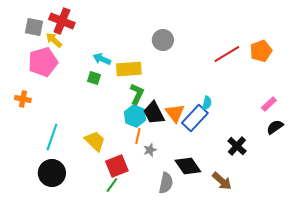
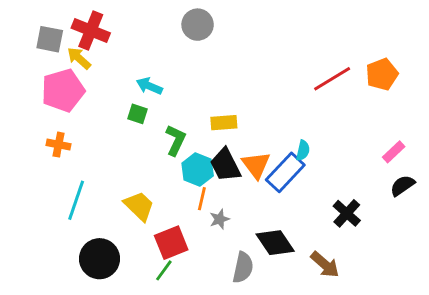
gray circle: (163, 40) -> (198, 25), moved
yellow rectangle: (129, 69) -> (224, 123), moved, size x0.7
green L-shape: (137, 94) -> (176, 140), moved
orange cross: (23, 99) -> (59, 145), moved
black circle: (52, 173) -> (99, 259), moved

